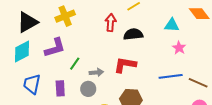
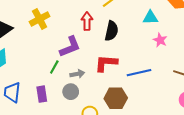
black semicircle: (133, 34) -> (112, 31), turned 114
purple L-shape: (55, 48) -> (70, 47), moved
blue line: (171, 76) -> (139, 73), moved

